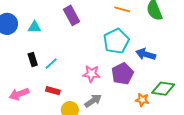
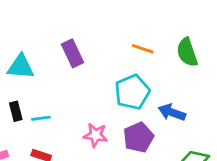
cyan triangle: (34, 27) -> (21, 67), size x1.5
cyan line: (51, 64) -> (41, 118), turned 32

